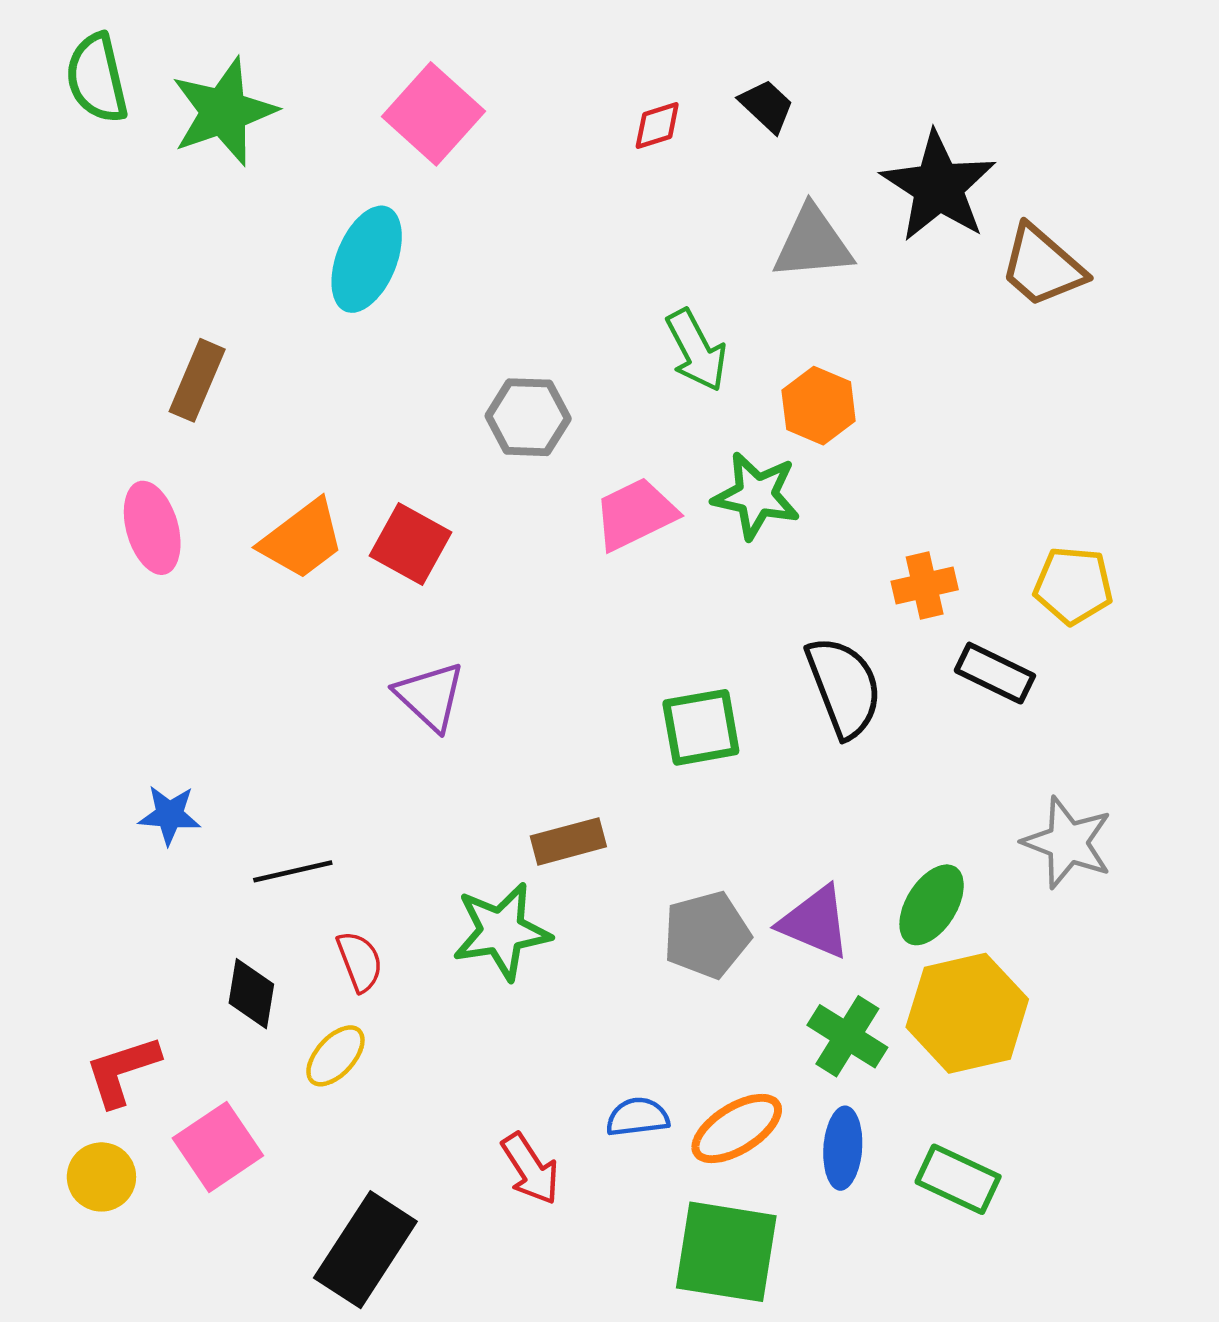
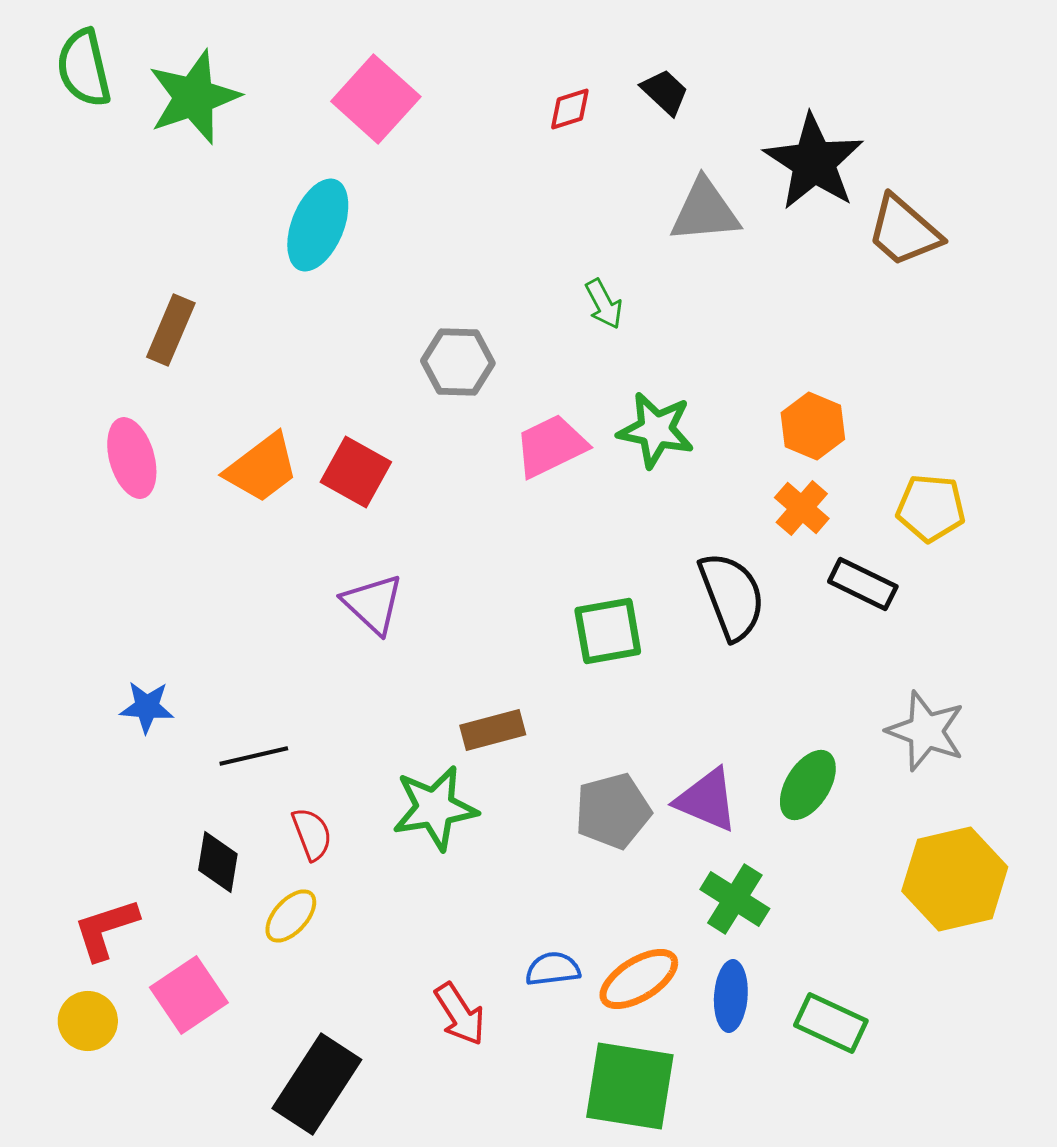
green arrow: (696, 350) -> (604, 304), size x0.7
orange hexagon: (819, 406) -> (813, 426), moved
orange cross: (925, 585) -> (802, 508), turned -36
yellow hexagon: (967, 1013) -> (955, 879), moved

